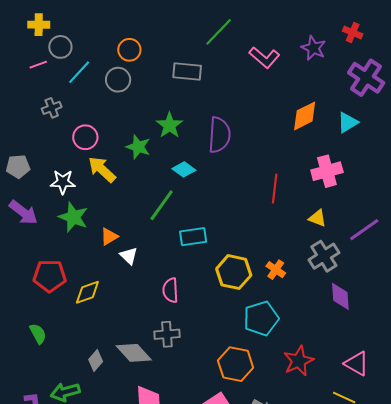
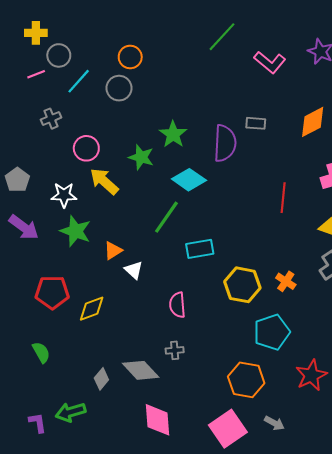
gray rectangle: (187, 71) -> (256, 123), moved, size x0.7
gray pentagon: (18, 166) -> (17, 180), turned -30
cyan diamond: (184, 169) -> (189, 180), size x1.4
gray cross: (167, 334) -> (175, 350), size x0.7

